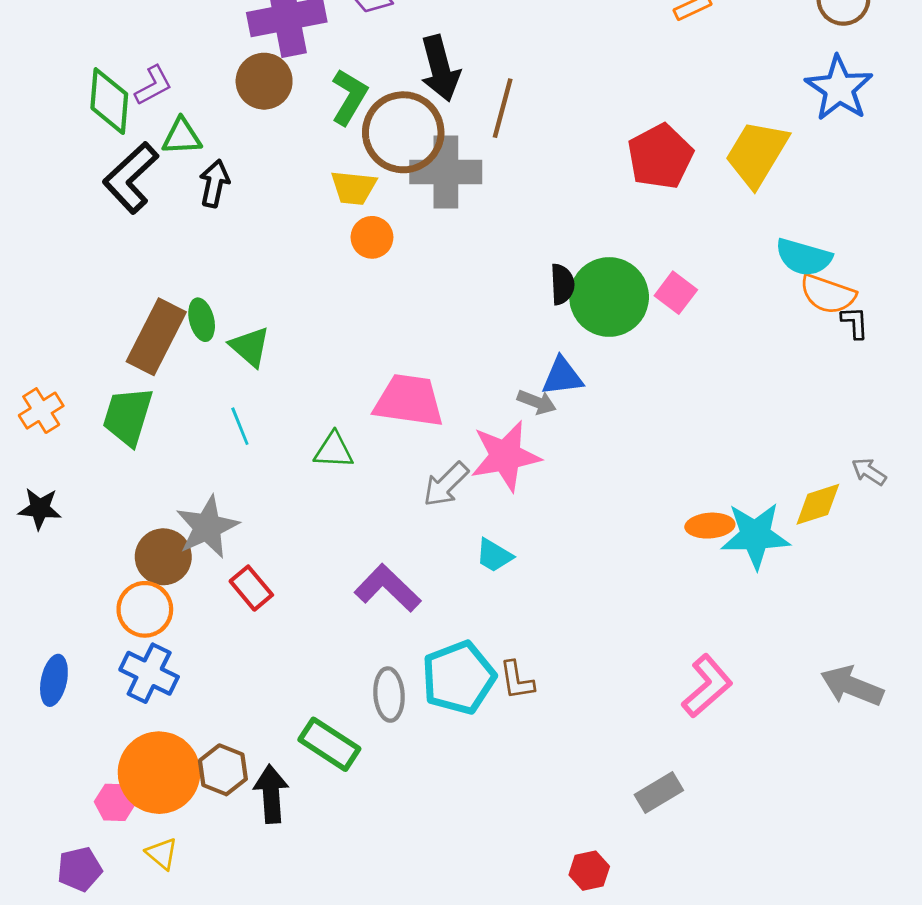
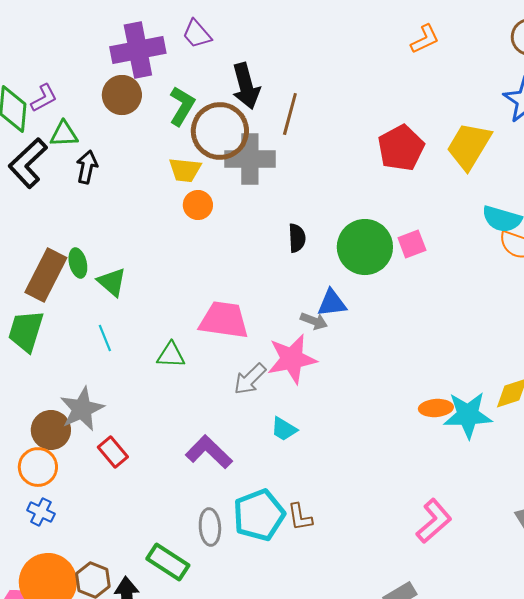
black semicircle: (562, 284) -> (297, 238), moved
pink square: (676, 293) -> (412, 244), turned 32
blue cross: (149, 673) -> (41, 512), size x0.7

